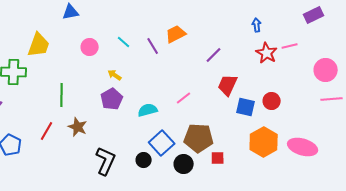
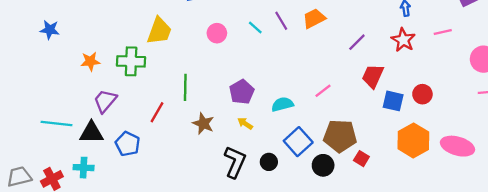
purple line: (153, 46) -> (281, 21), moved
red star: (267, 53) -> (403, 40), moved
yellow arrow: (115, 75) -> (245, 124), moved
red line: (47, 131) -> (157, 112), moved
red square: (218, 158) -> (361, 159), turned 32
black circle: (144, 160) -> (269, 162), moved

